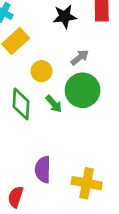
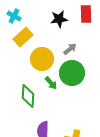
yellow circle: (42, 71) -> (42, 59), size x1.5
green diamond: (21, 104) -> (28, 96), moved

